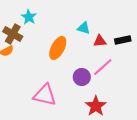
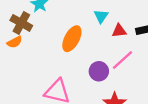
cyan triangle: (84, 28) -> (101, 16), turned 48

